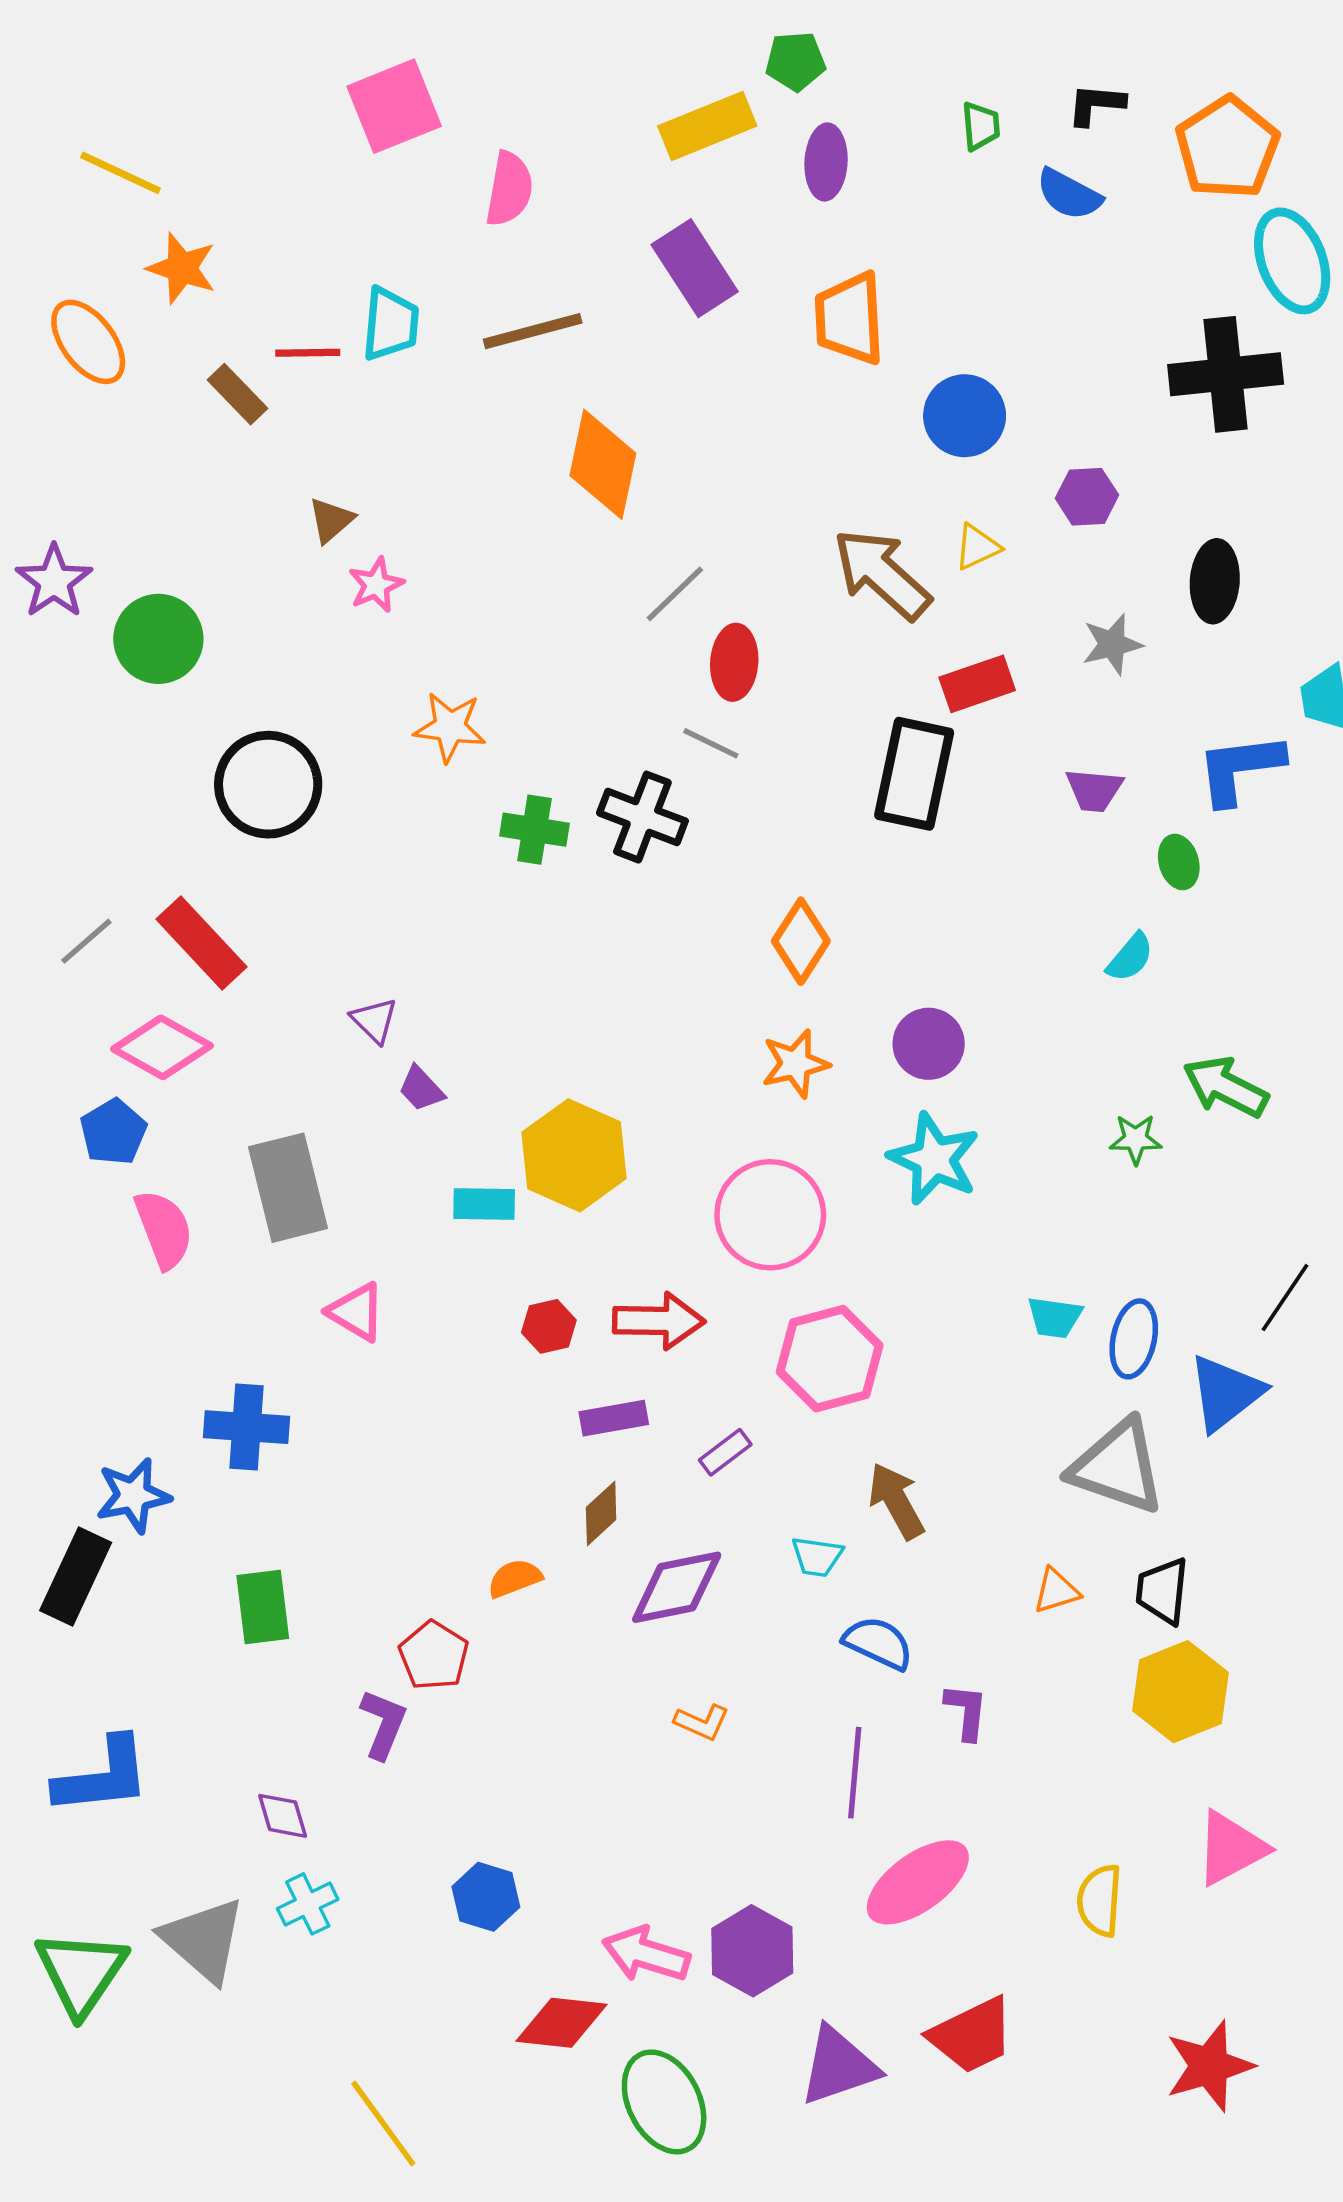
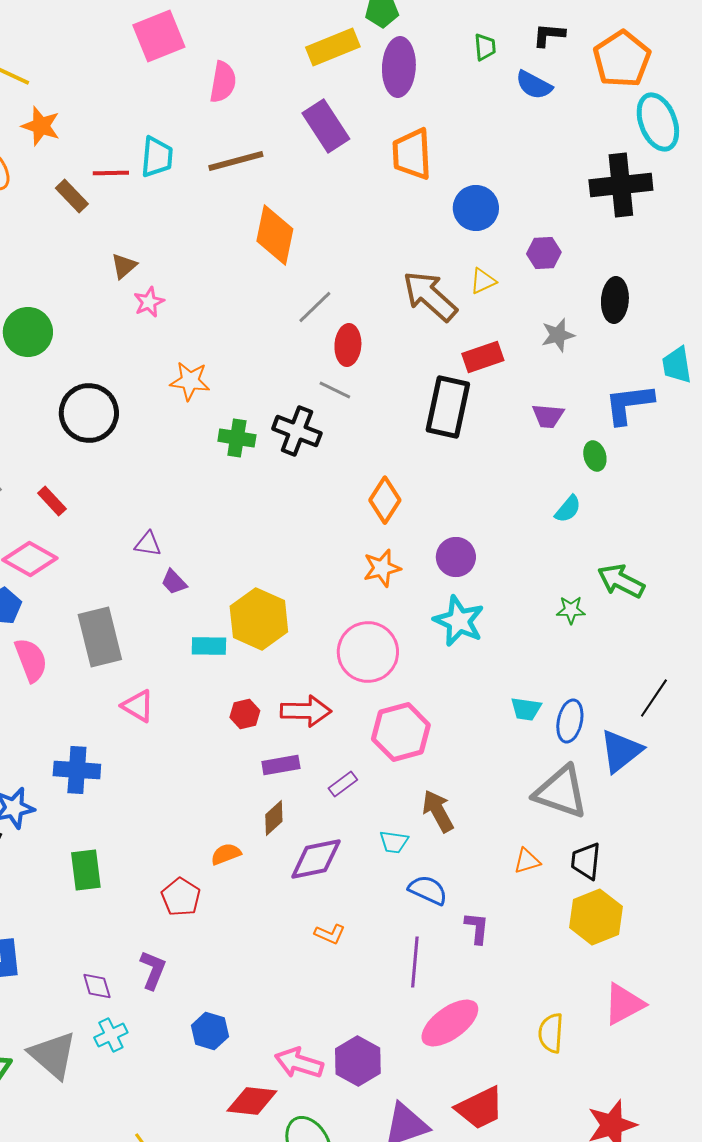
purple ellipse: (826, 162) -> (399, 67), size x1.4
red rectangle: (202, 943) -> (52, 501), size x0.6
purple triangle: (374, 1020) -> (148, 544), turned -36
purple L-shape: (383, 1724) -> (153, 970), moved

